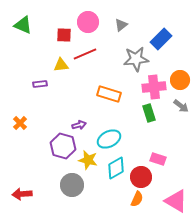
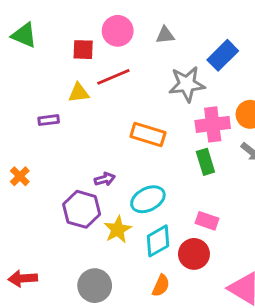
gray triangle: (121, 25) -> (165, 35), turned 32
pink rectangle: (158, 159) -> (207, 221), moved
yellow star: (88, 160) -> (118, 229), turned 30
gray circle: (72, 185) -> (95, 286), moved
orange semicircle: (137, 199) -> (161, 286), moved

